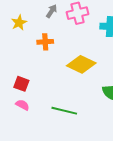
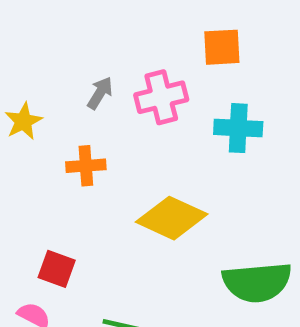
red square: (21, 84) -> (57, 269), moved

